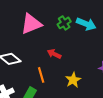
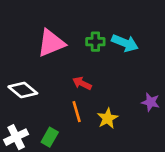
green cross: (64, 23) -> (95, 42), turned 32
orange line: (41, 75) -> (77, 112), moved

